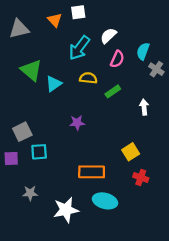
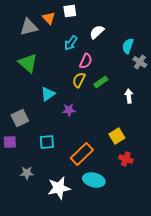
gray triangle: (19, 29) -> (29, 27), moved
cyan arrow: (79, 48) -> (71, 43), size x0.7
pink semicircle: (117, 59) -> (86, 61), moved
yellow semicircle: (88, 78) -> (79, 80), moved, turned -70
cyan triangle: (54, 84) -> (48, 94), moved
cyan square: (39, 152) -> (47, 142), moved
orange rectangle: (92, 172) -> (82, 154), turned -45

